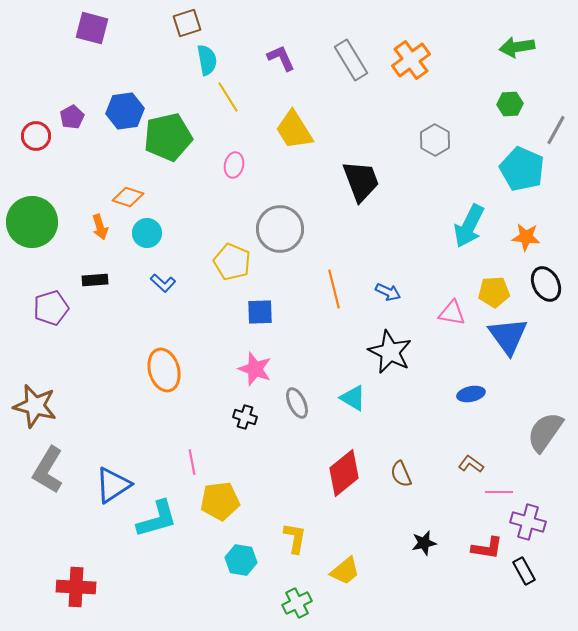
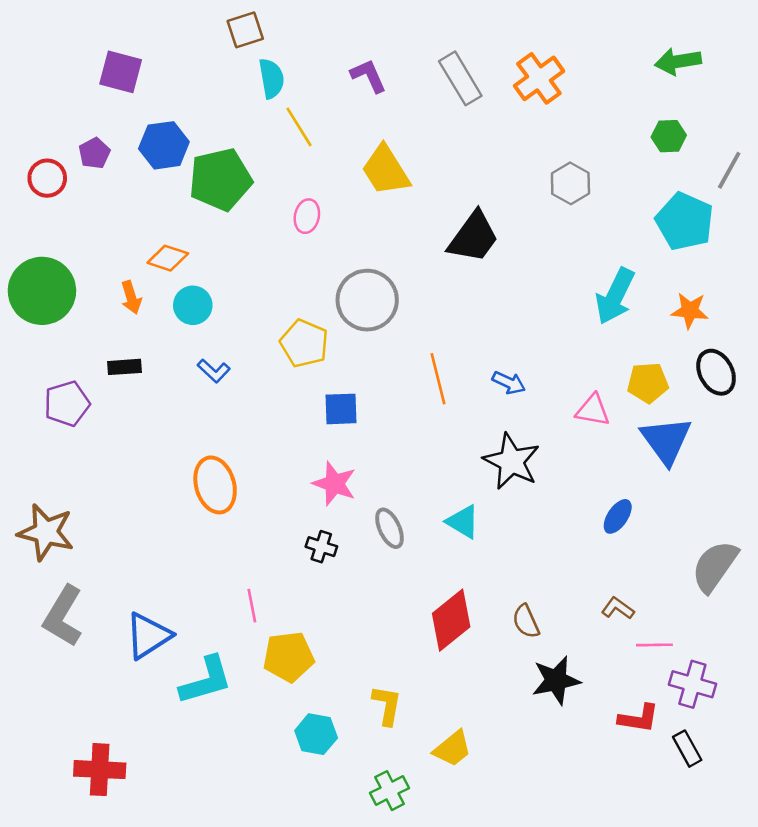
purple square: (92, 28) -> (121, 72), moved
black trapezoid: (361, 181) -> (473, 237), turned 57
blue ellipse: (471, 394) -> (618, 516), turned -44
black star: (424, 543) -> (556, 680), moved, size x1.5

